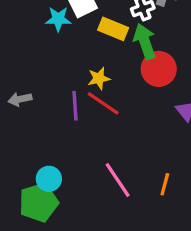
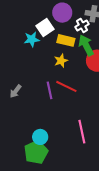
yellow star: (99, 78) -> (61, 61), moved
gray arrow: (20, 99) -> (16, 91), turned -32
pink line: (118, 180) -> (82, 132), turned 30

